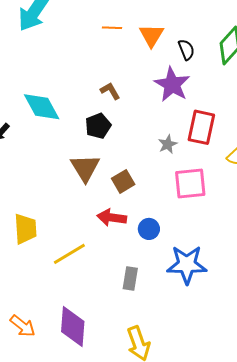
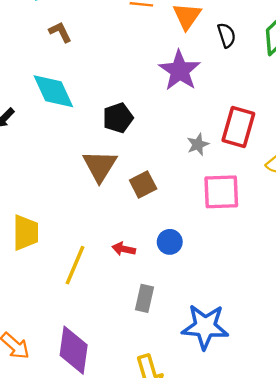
purple star: (172, 84) -> (180, 71), moved
brown L-shape: (110, 91) -> (60, 32), moved
red arrow: (112, 218) -> (124, 249), moved, size x0.7
yellow line: (69, 254) -> (75, 265), turned -40
blue star: (187, 265) -> (205, 327), moved

